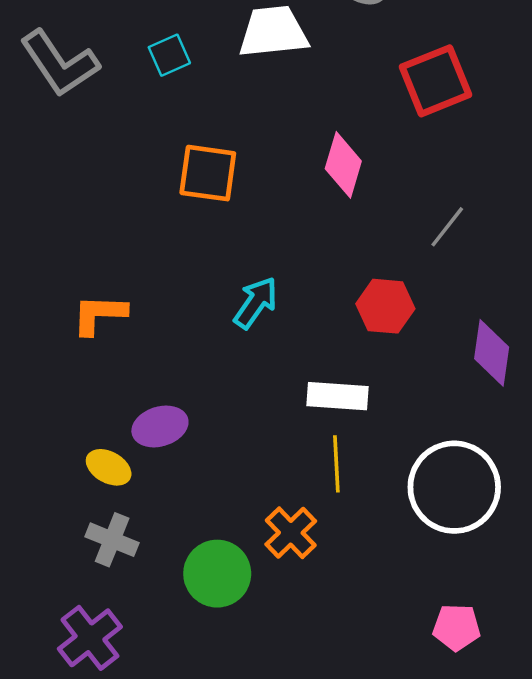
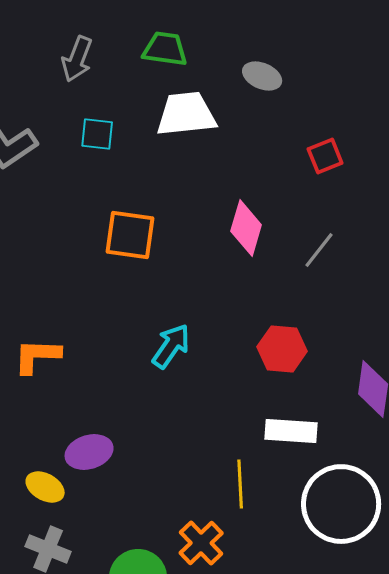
cyan square: (169, 55) -> (97, 134), turned 30
red square: (436, 81) -> (325, 156), size x0.6
gray line: (447, 227) -> (319, 250), moved
white rectangle: (337, 396) -> (291, 431), moved

